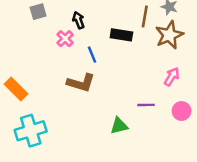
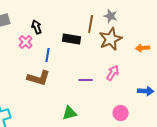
blue line: (92, 55) -> (48, 55), turned 32
purple line: (146, 105) -> (86, 80), moved
pink circle: (182, 111) -> (121, 113), moved

